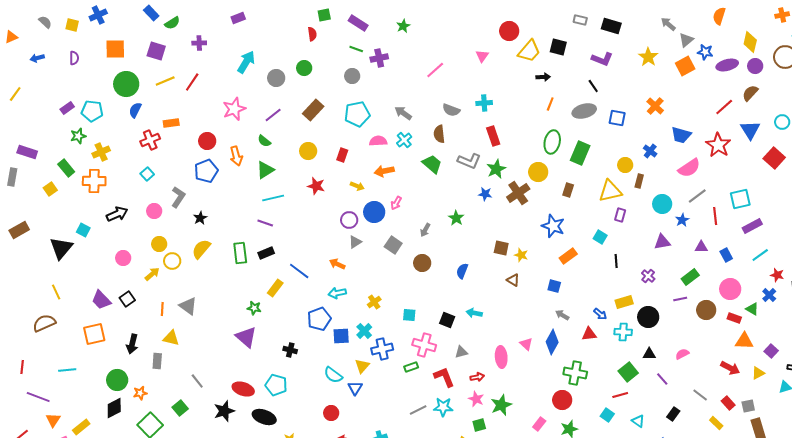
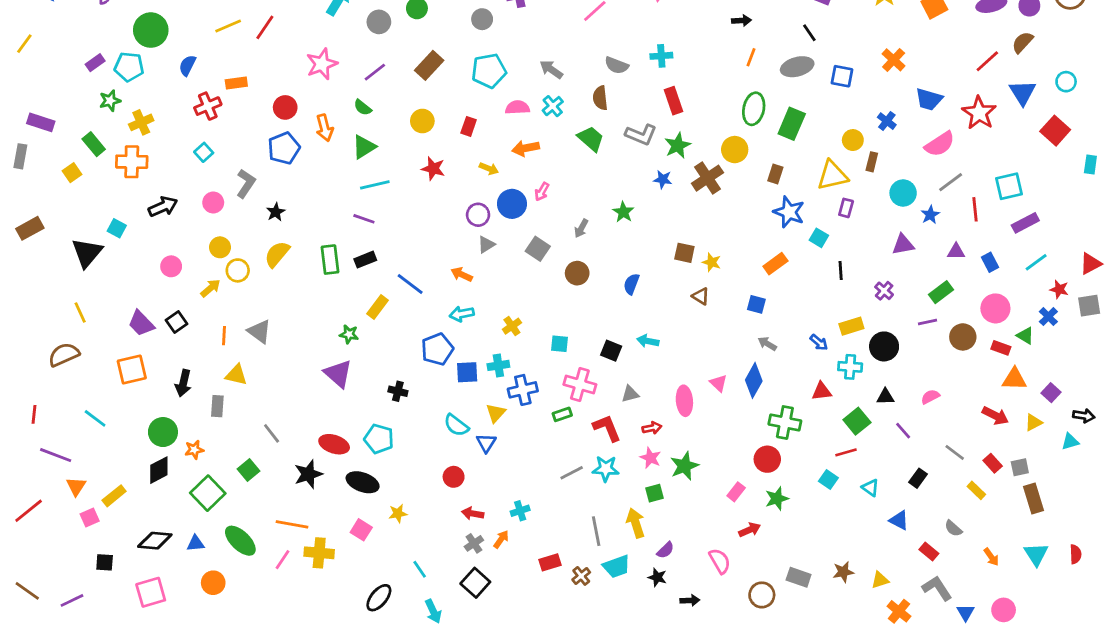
green circle: (126, 84) -> (151, 30), moved
blue star: (553, 226) -> (789, 212), moved
cyan cross: (364, 331) -> (498, 365), turned 35
red triangle: (589, 334) -> (822, 391), moved
cyan line: (67, 370) -> (95, 418), turned 42

